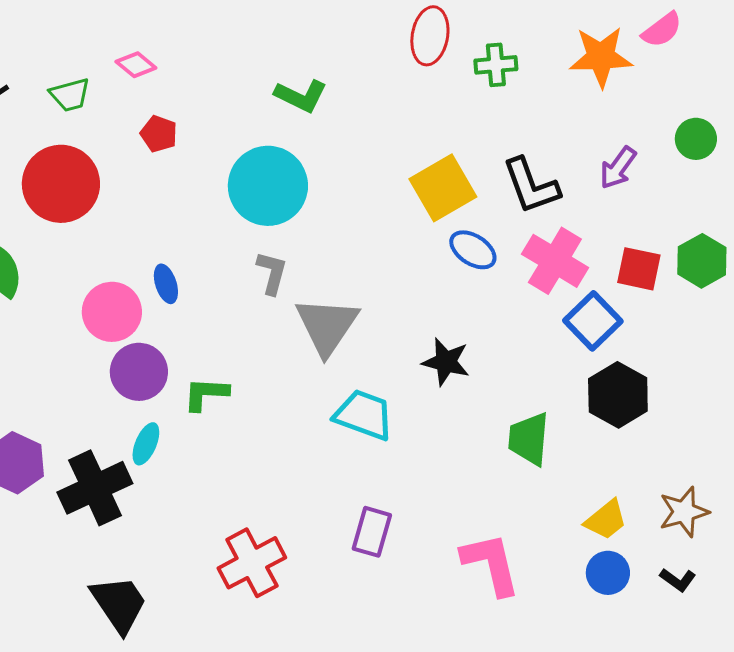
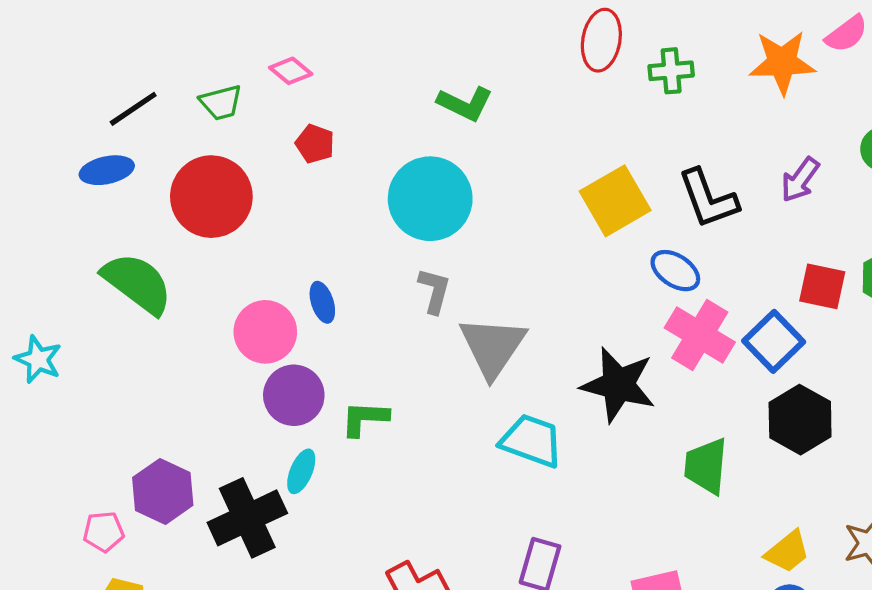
blue ellipse: (473, 250) -> (675, 271), moved
pink cross: (555, 261) -> (700, 335), moved
black star: (446, 362) -> (618, 385), size x1.5

